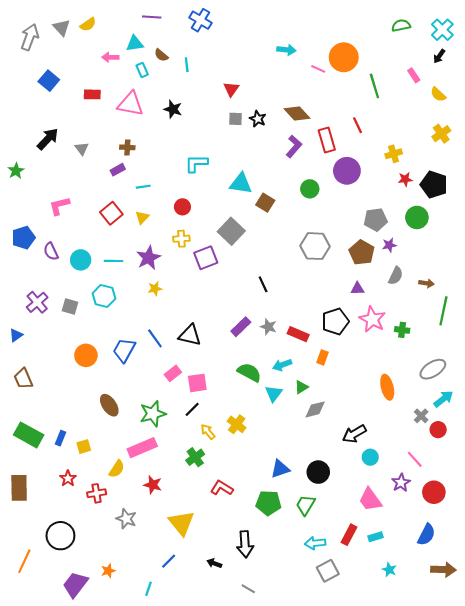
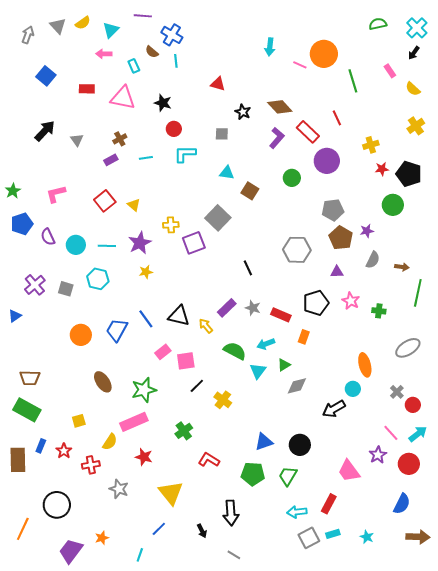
blue cross: (200, 20) -> (172, 35), moved
gray arrow: (30, 37) -> (28, 35), size x0.7
cyan triangle: (135, 43) -> (111, 30), moved, turned -36
cyan arrow: (286, 50) -> (270, 47), turned 90
red triangle: (231, 89) -> (218, 84), turned -49
gray square: (236, 119) -> (222, 134), moved
red rectangle: (327, 140) -> (308, 132), turned -30
brown cross: (127, 147) -> (120, 139), turned -32
green star: (16, 171) -> (13, 191), moved
cyan triangle: (241, 184) -> (227, 173), size x0.7
cyan line: (143, 187) -> (146, 158), moved
red circle: (182, 207) -> (174, 129), moved
yellow triangle: (142, 217) -> (134, 205), turned -32
gray pentagon: (376, 220) -> (333, 210), moved
gray hexagon: (315, 246) -> (297, 250), moved
pink star: (372, 319) -> (351, 301), size x0.7
brown trapezoid: (23, 379) -> (30, 378), moved, turned -65
cyan arrow: (443, 399) -> (418, 434), moved
black line: (192, 409) -> (197, 386), moved
yellow arrow: (208, 432) -> (206, 326), moved
blue rectangle: (60, 438) -> (41, 446), moved
cyan circle: (370, 457) -> (353, 389), moved
cyan rectangle: (376, 537) -> (333, 534), moved
black arrow: (214, 563) -> (202, 531), turned -136

